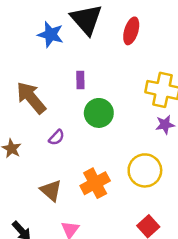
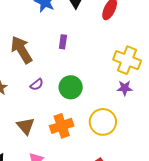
green circle: (99, 113) -> (71, 87), moved

